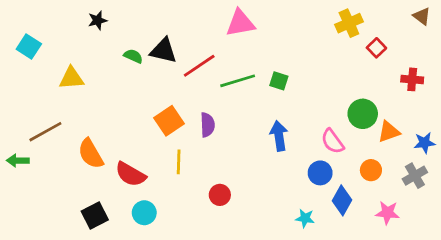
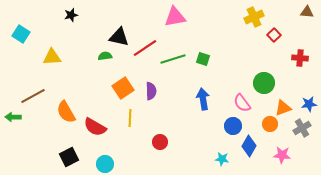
brown triangle: (422, 16) -> (307, 12), turned -32
green semicircle: (133, 56) -> (105, 56), moved, turned -32
orange triangle: (389, 132) -> (283, 108), moved
cyan circle: (144, 213) -> (105, 164), moved

